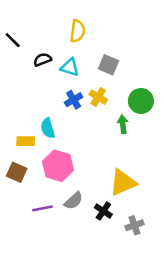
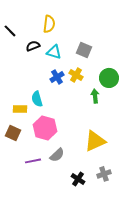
yellow semicircle: (77, 31) -> (49, 24), moved
black cross: (103, 211) -> (78, 179), moved

